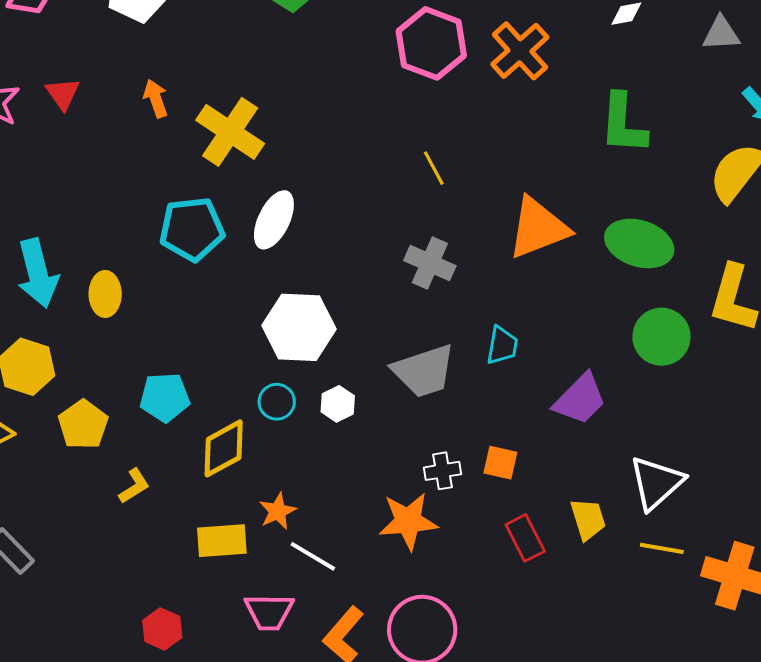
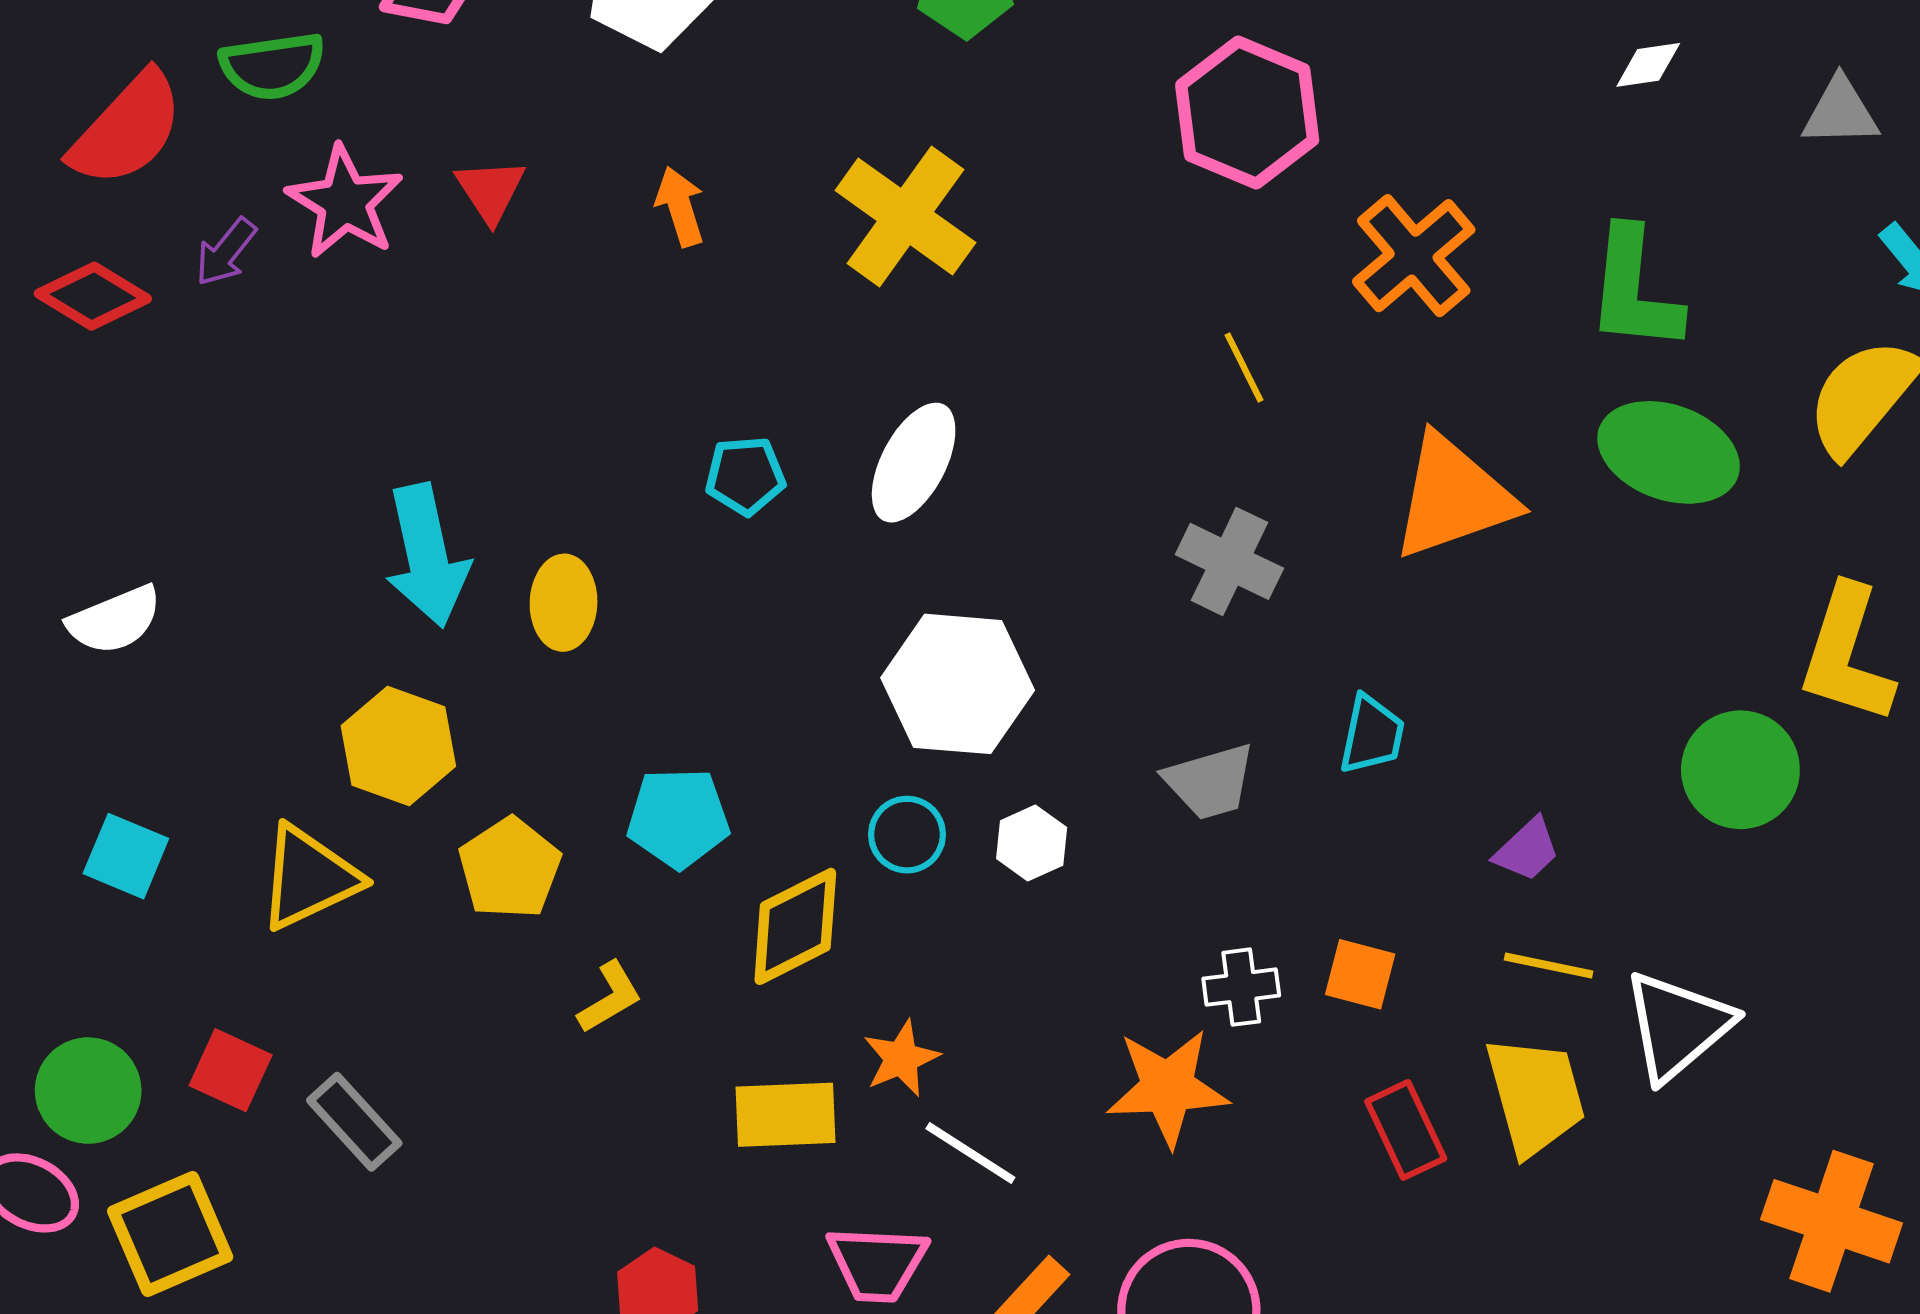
orange cross: (520, 51) -> (1414, 256), moved
yellow cross: (230, 132) -> (905, 217), moved
cyan pentagon: (192, 229) -> (745, 476), size x0.6
green ellipse: (639, 244) -> (1669, 452), moved
green circle: (661, 337) -> (1740, 770), moved
gray trapezoid: (424, 371) -> (1210, 782), size x0.7
purple trapezoid: (580, 399) -> (1527, 850), size x0.6
yellow trapezoid: (588, 519) -> (1535, 1096), size x1.4
yellow line: (662, 548) -> (1549, 966), moved

